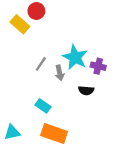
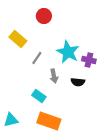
red circle: (36, 11) -> (44, 16), moved
yellow rectangle: (20, 24) -> (18, 39), moved
gray arrow: (60, 73) -> (54, 76), moved

